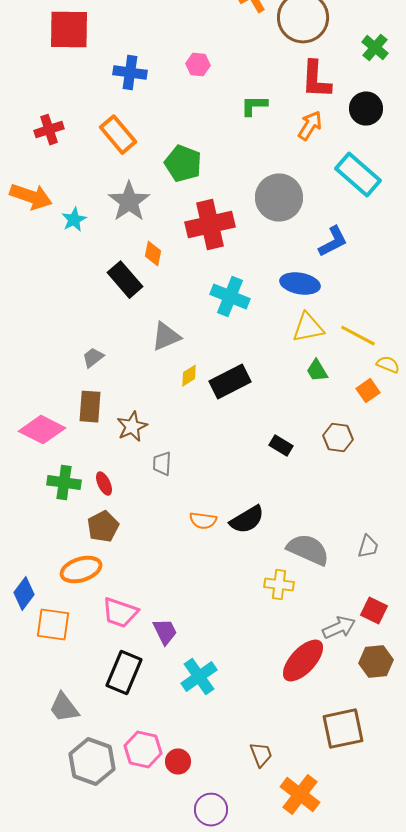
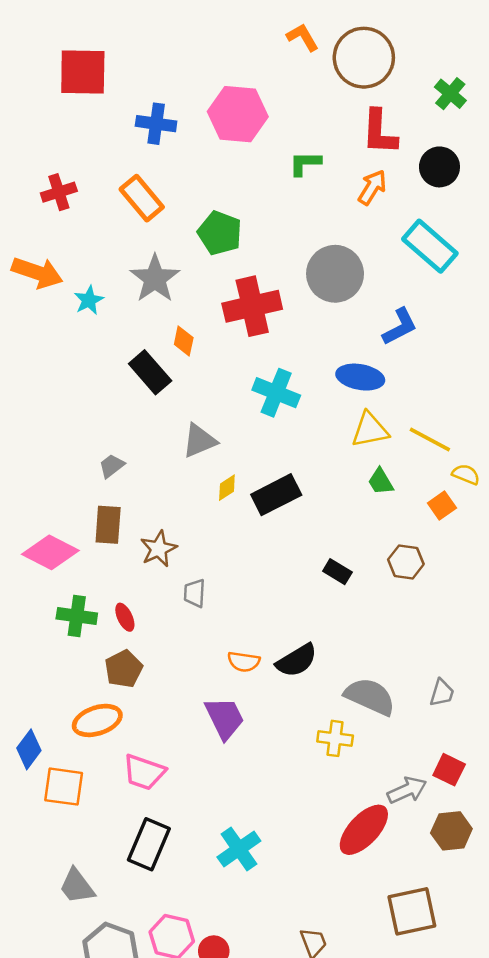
pink hexagon: (198, 65) -> (238, 114), size x2.0
purple trapezoid: (165, 632) -> (225, 718), moved, size x1.4

